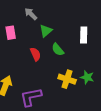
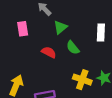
red semicircle: (35, 54) -> (49, 52), turned -40

